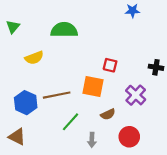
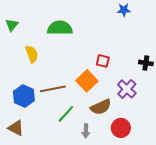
yellow semicircle: (34, 58) -> (32, 54), turned -90
orange square: (93, 87) -> (87, 81), turned 35
brown semicircle: (108, 114) -> (101, 107), size x1.5

